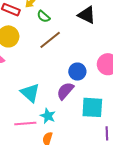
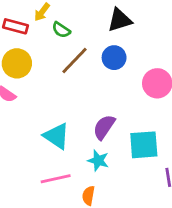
black triangle: (87, 15) -> (120, 20), turned -36
blue circle: (77, 72) -> (114, 58), moved
cyan star: (48, 116) -> (98, 161), moved

